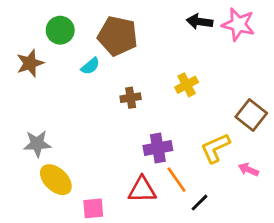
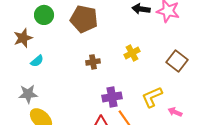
cyan semicircle: (90, 66) -> (37, 61), moved
brown square: (251, 115) -> (177, 61), moved

